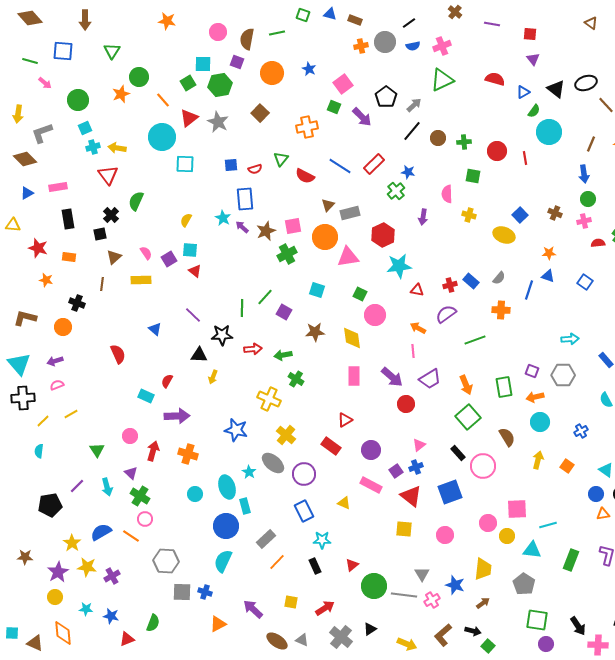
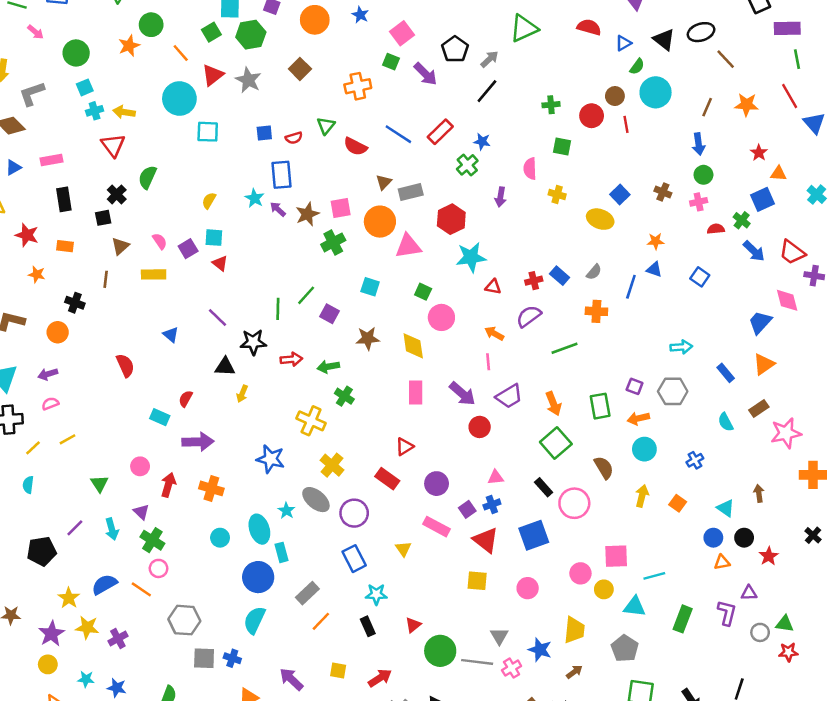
brown circle: (438, 138) -> (615, 96), moved
pink triangle: (419, 445) -> (496, 477), turned 32
yellow triangle: (344, 503) -> (403, 549), turned 32

